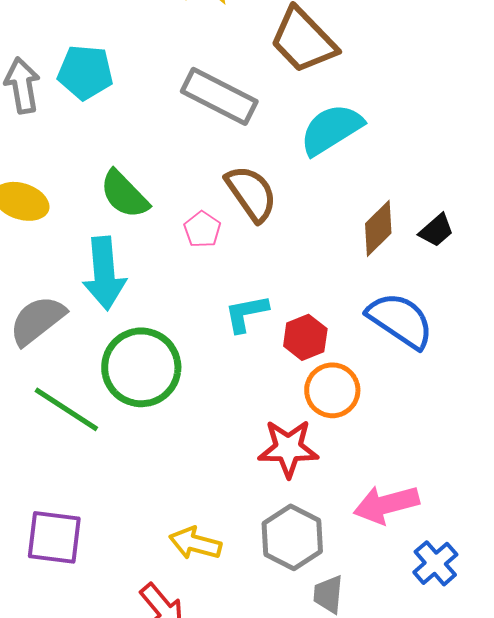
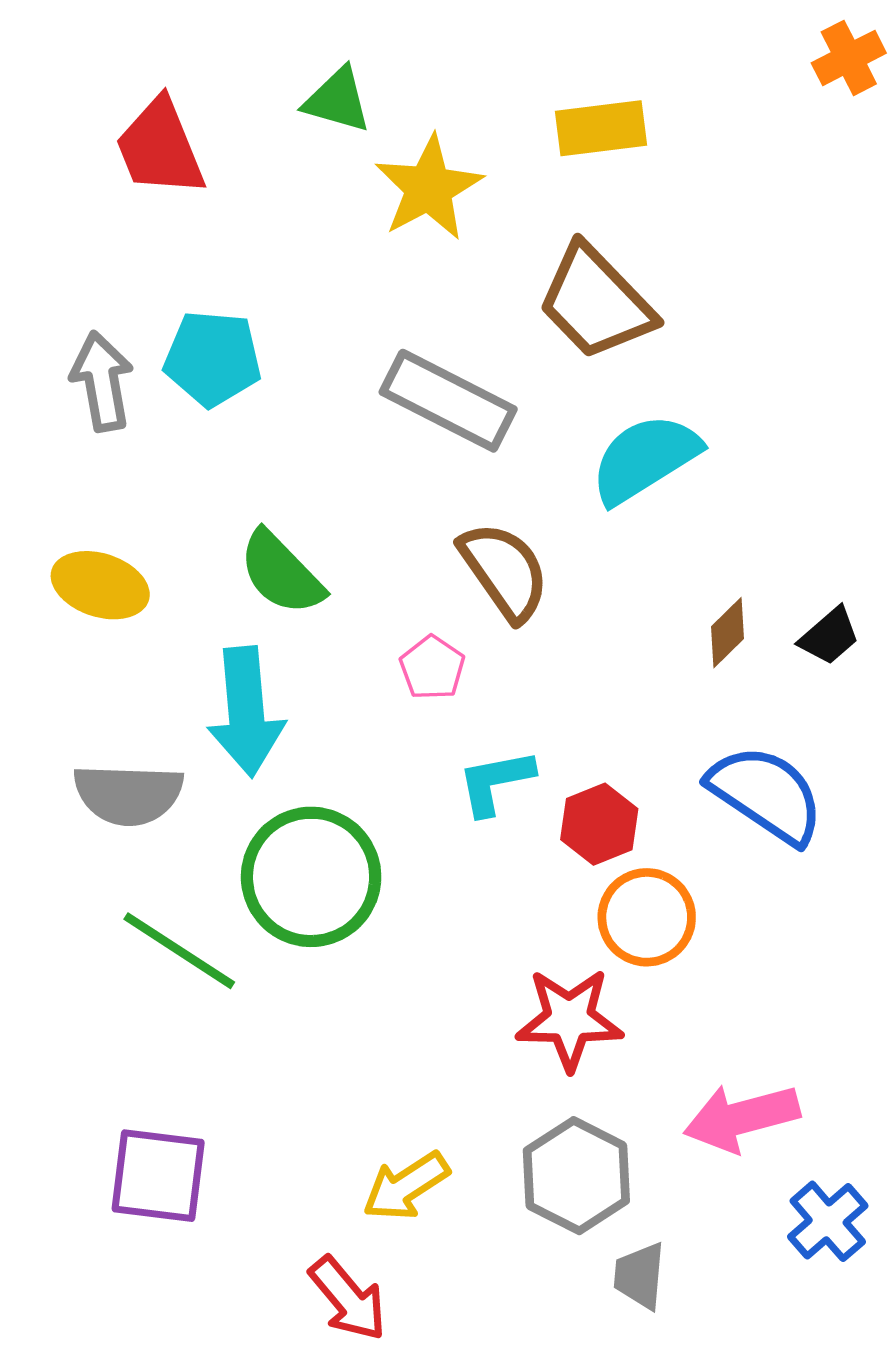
brown diamond: (378, 228) -> (728, 633), size x0.7
pink pentagon: (202, 229) -> (432, 668), moved
gray semicircle: (37, 320) -> (128, 794), turned -140
yellow arrow: (195, 543) -> (406, 1186), turned -48

